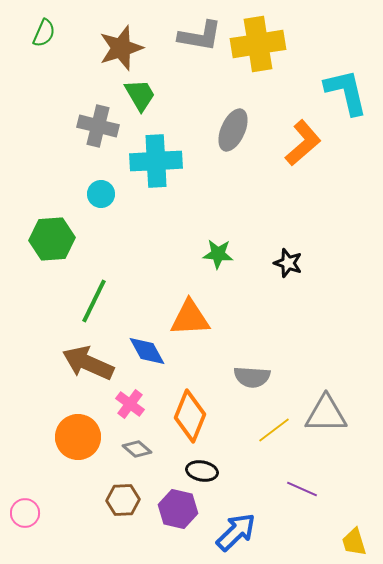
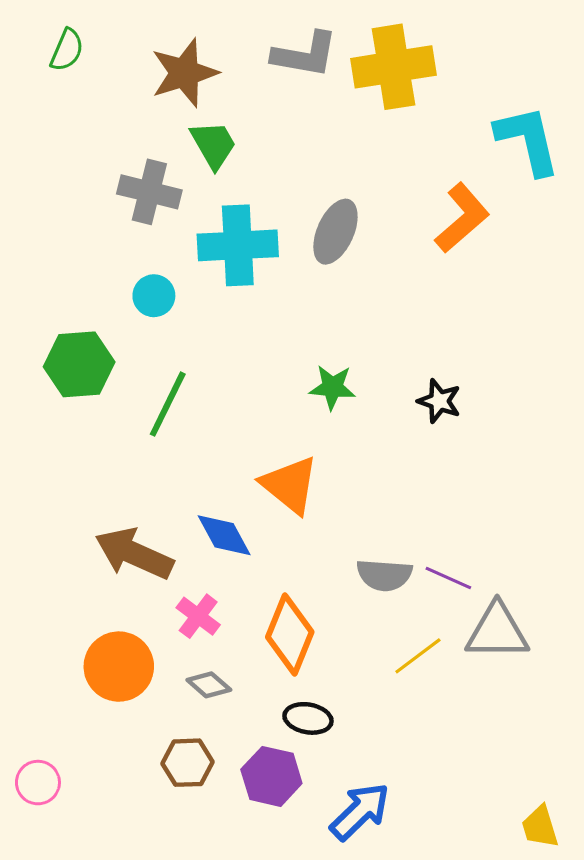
gray ellipse: (233, 130) -> (335, 232), moved
green line: (94, 301) -> (168, 404), moved
orange triangle: (190, 318) -> (290, 485), turned 42
purple line: (302, 489) -> (448, 578), moved

